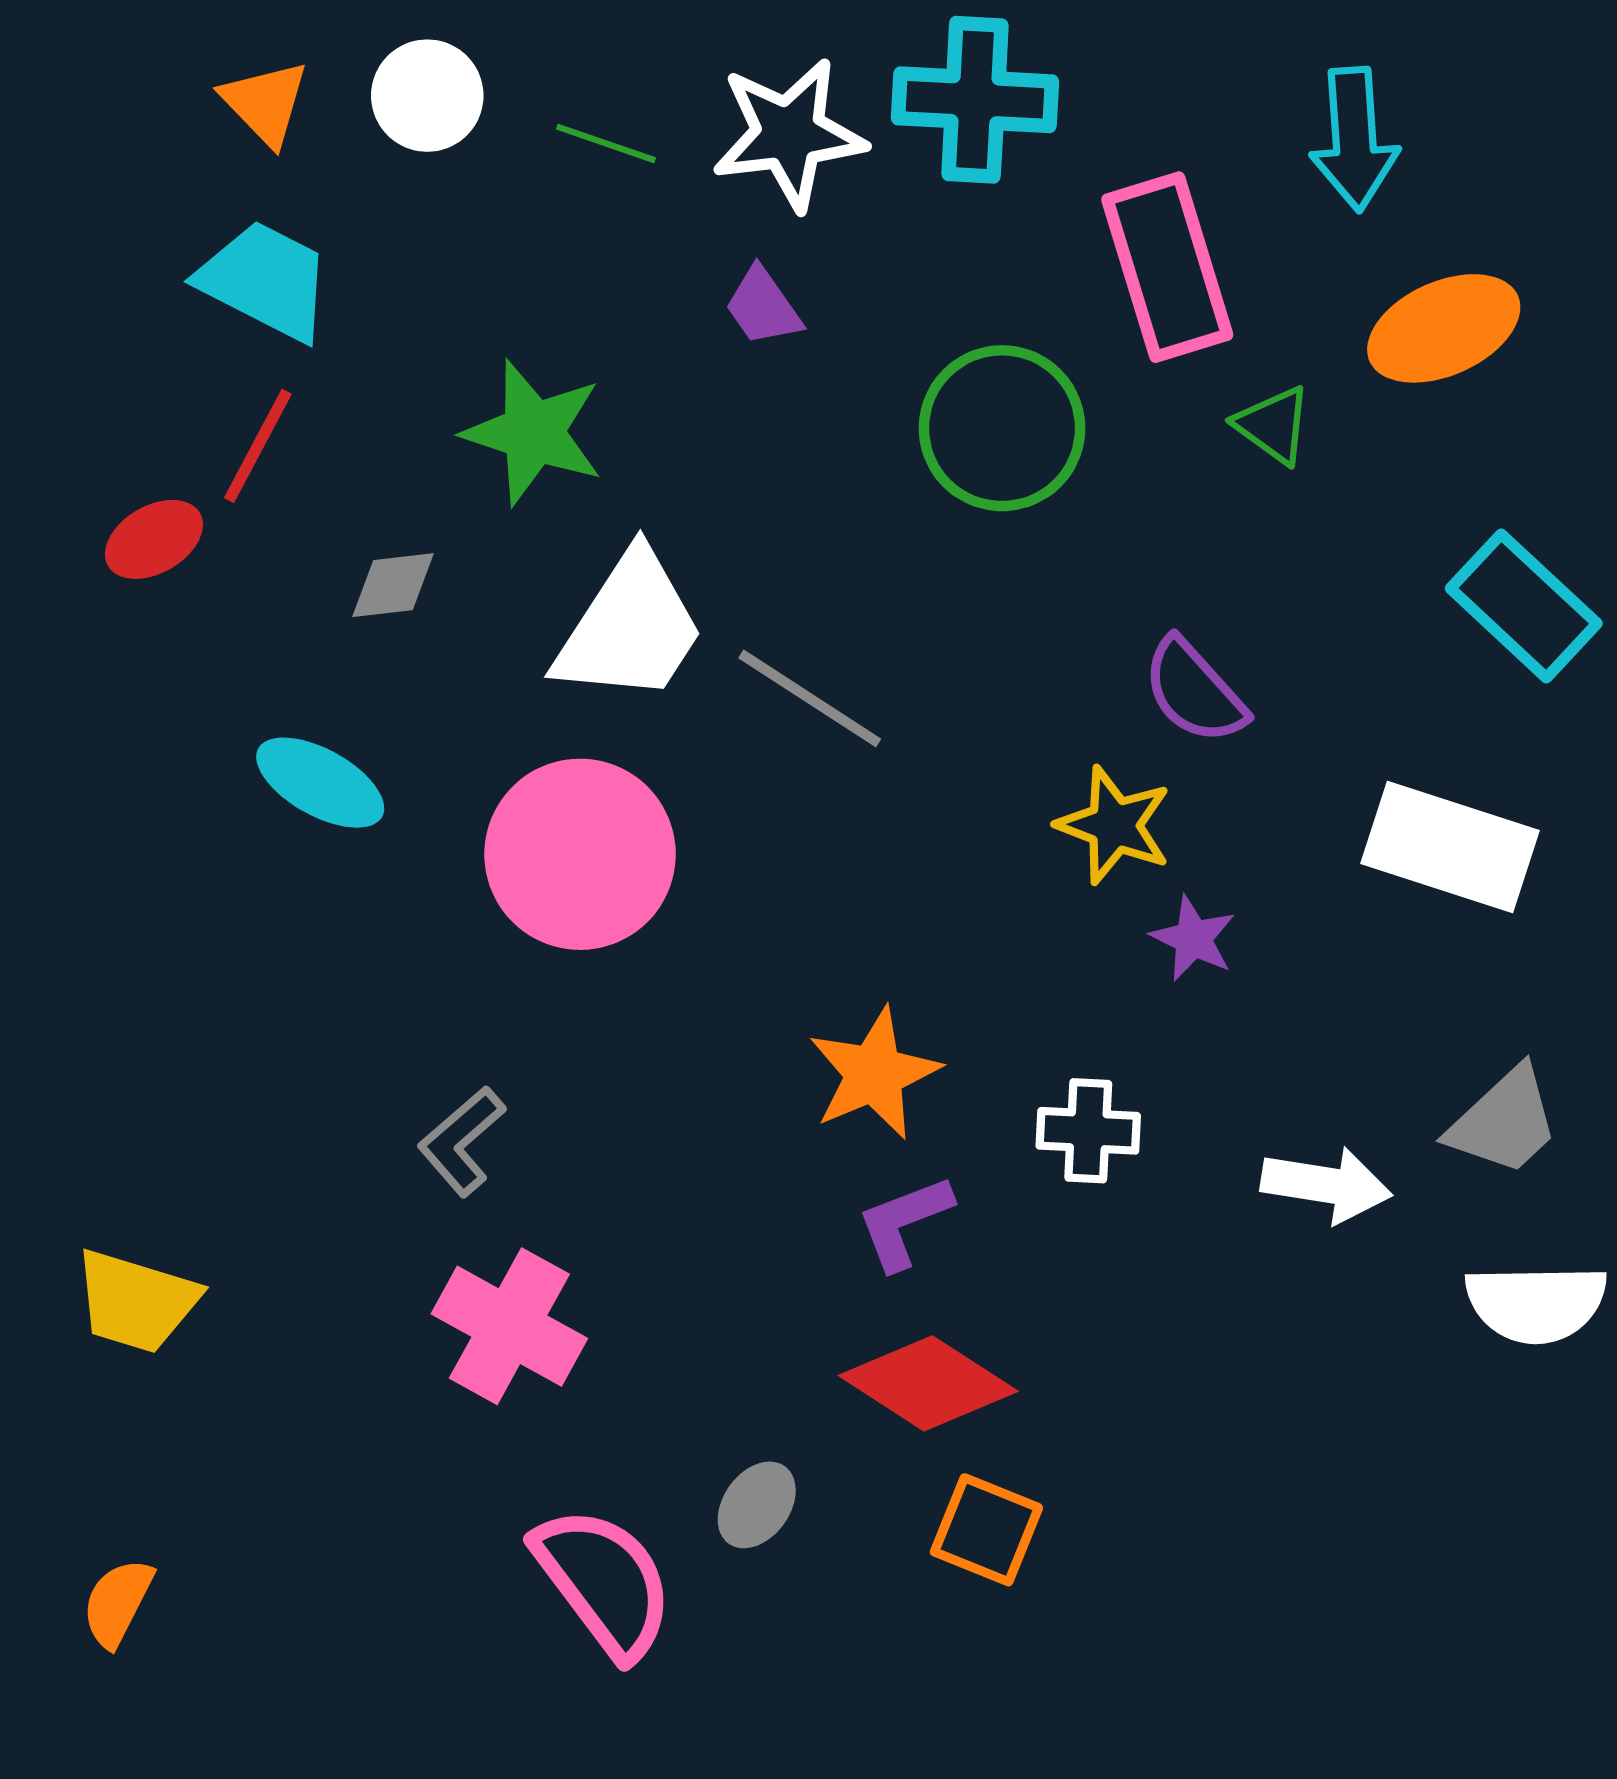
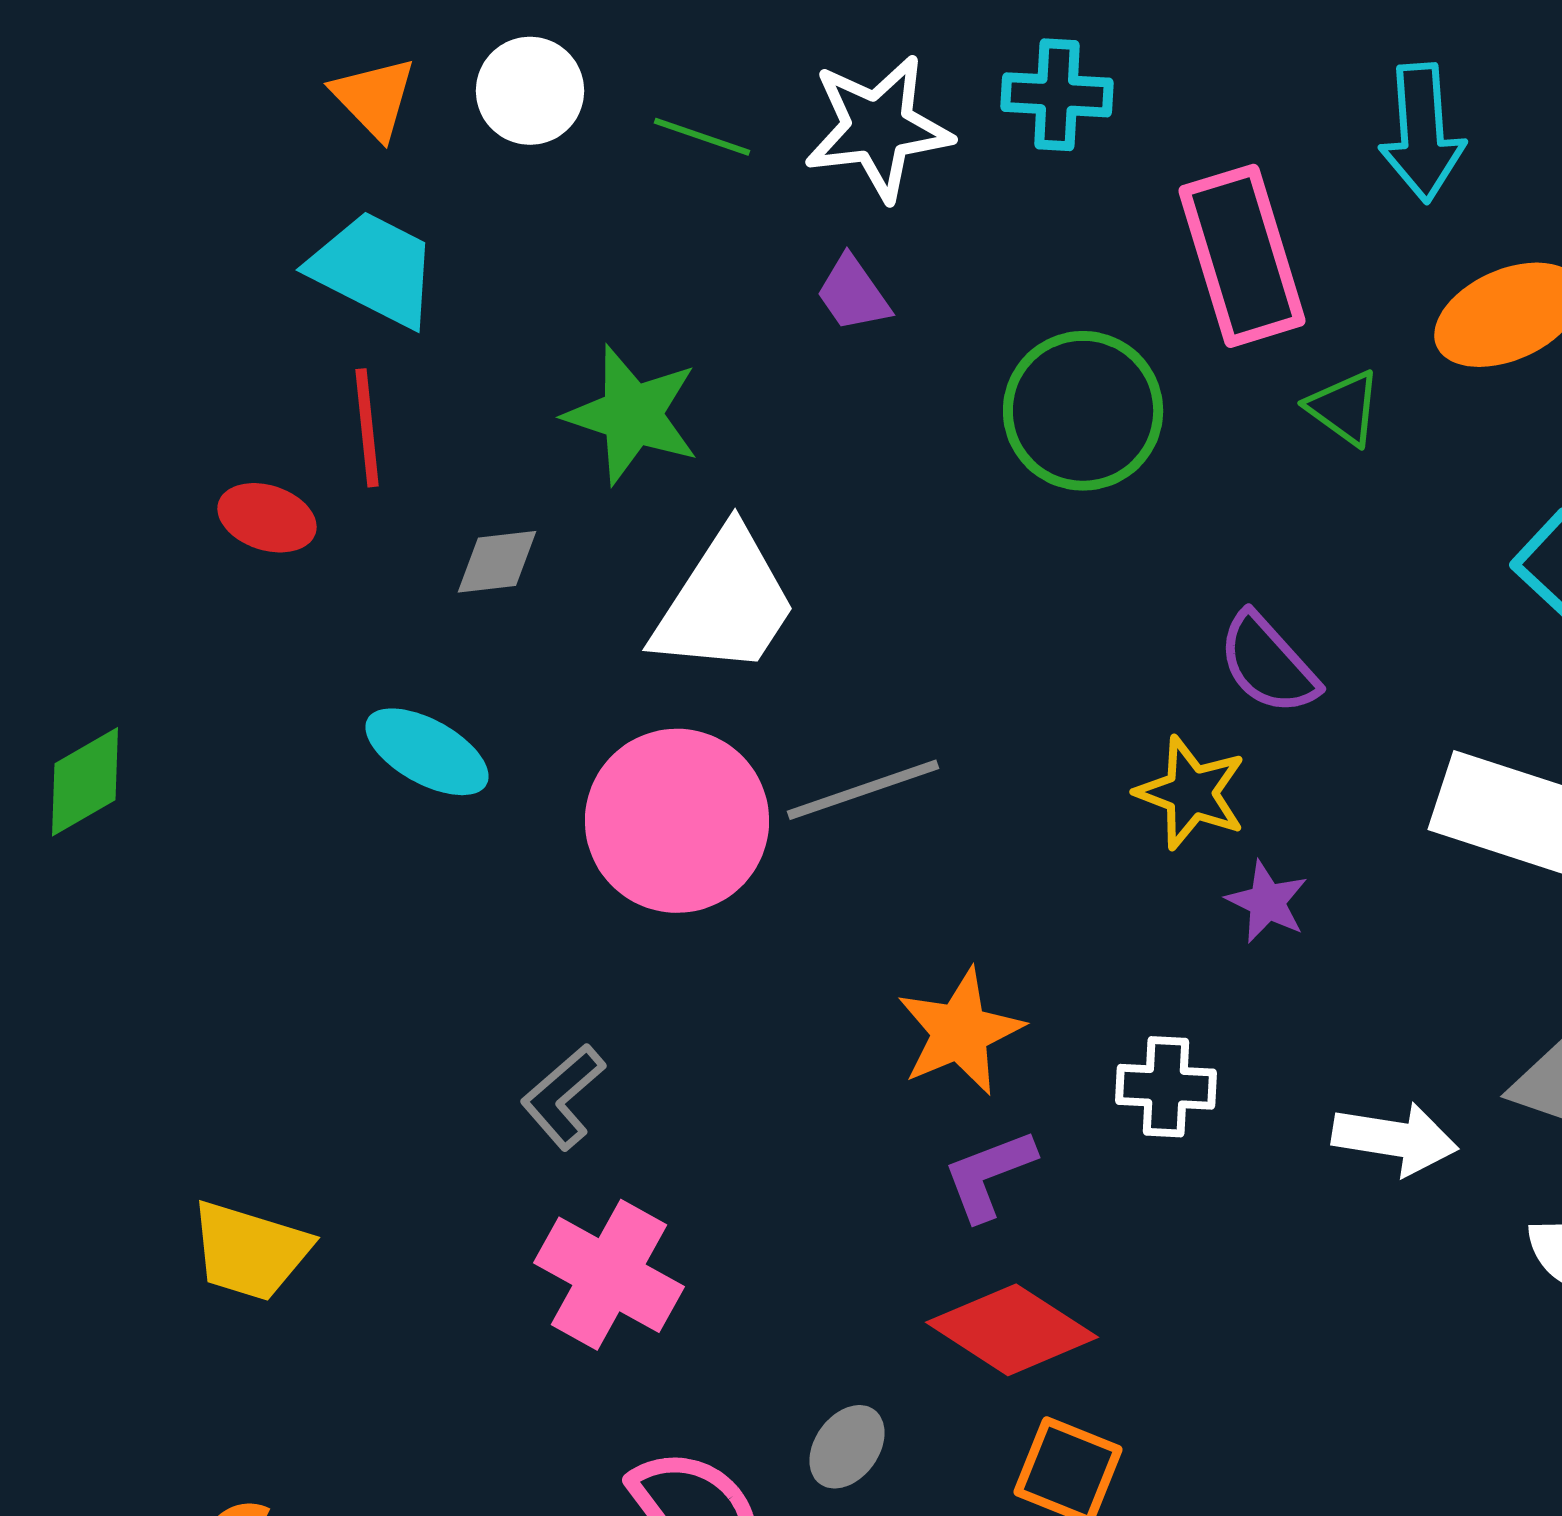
cyan cross: (975, 100) -> (1057, 95), size x0.7
red line: (258, 446) -> (367, 428), turned -34
red ellipse: (154, 539) -> (267, 518), turned 48
gray line: (810, 698) -> (863, 790), moved, turned -52

